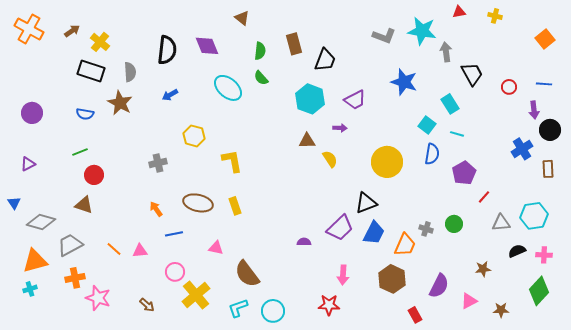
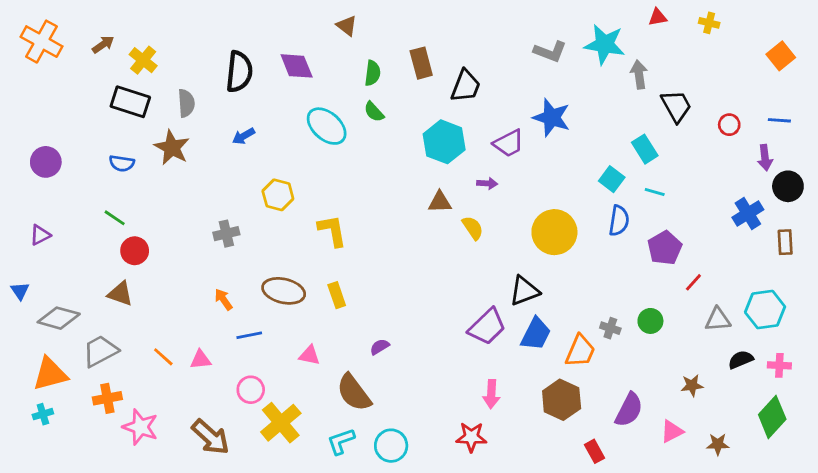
blue star: (404, 82) -> (552, 117), moved
green line: (80, 152) -> (115, 218), turned 56
purple semicircle: (304, 242) -> (380, 347), moved, turned -32
brown arrow: (147, 305) -> (211, 437), size x1.8

